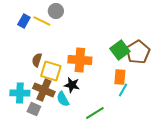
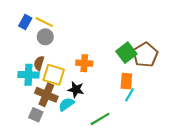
gray circle: (56, 11) -> (45, 37), moved
orange cross: (80, 60) -> (84, 63), size x0.7
cyan cross: (20, 93) -> (28, 75), moved
cyan semicircle: (63, 99) -> (66, 104), turned 84

